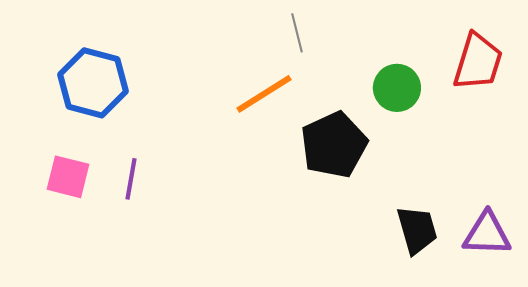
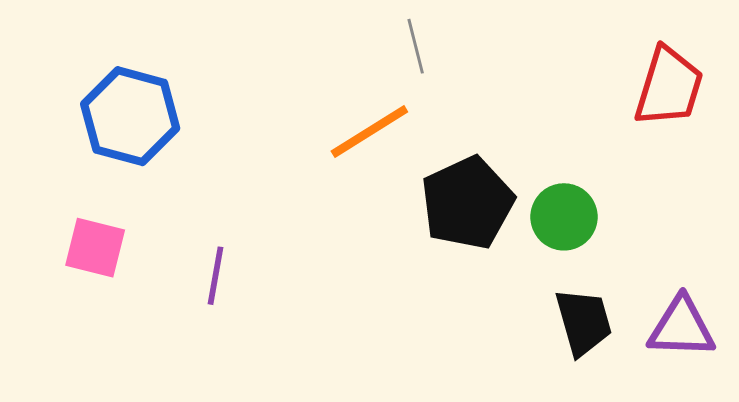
green circle: (397, 88) -> (564, 217), moved
purple line: (131, 179) -> (216, 276), moved

